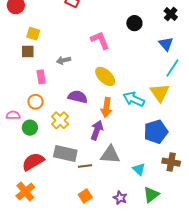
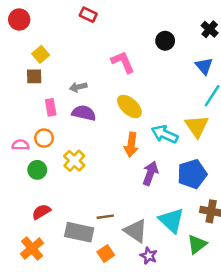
yellow square: (33, 34) -> (41, 54), turned 32
purple semicircle: (78, 97) -> (84, 113), moved
pink semicircle: (13, 115) -> (20, 145), moved
purple arrow: (97, 130) -> (150, 173), moved
gray rectangle: (65, 153) -> (79, 232), moved
gray triangle: (110, 155) -> (136, 231), moved, turned 30
red semicircle: (33, 162) -> (41, 212), size x0.7
cyan triangle: (139, 169) -> (172, 220), size x1.6
green triangle: (151, 195) -> (197, 244), moved

